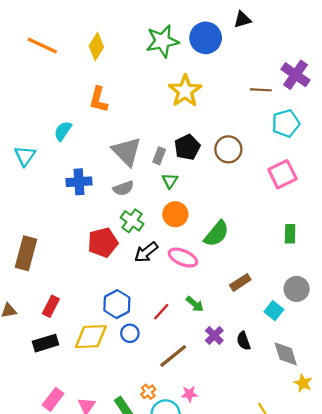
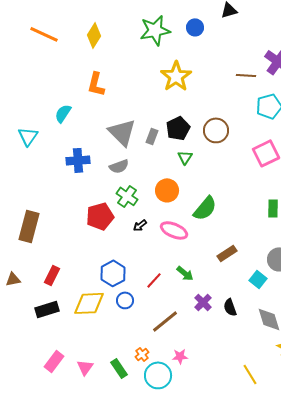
blue circle: (206, 38) -> (195, 27), size x0.6
green triangle: (170, 181) -> (185, 157), moved
black arrow: (146, 252) -> (140, 225), size x0.6

